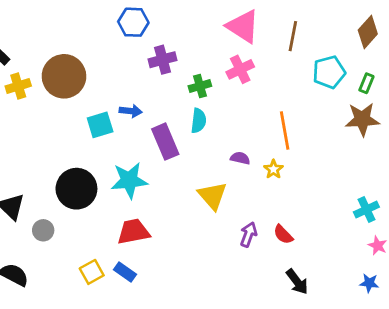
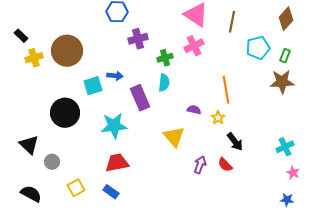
black circle: (76, 189) -> (65, 113), moved
yellow square: (92, 272) -> (76, 188), moved
black arrow: (297, 282) -> (235, 142), moved

